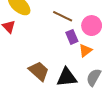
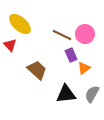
pink circle: (92, 26) -> (85, 34), moved
brown trapezoid: (39, 71) -> (37, 70), moved

